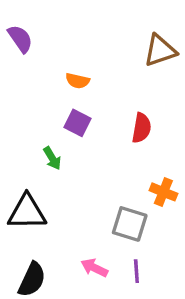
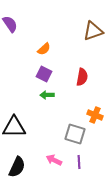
orange semicircle: (77, 81) -> (44, 49), turned -56
green arrow: (52, 158) -> (47, 95), moved, turned 120

